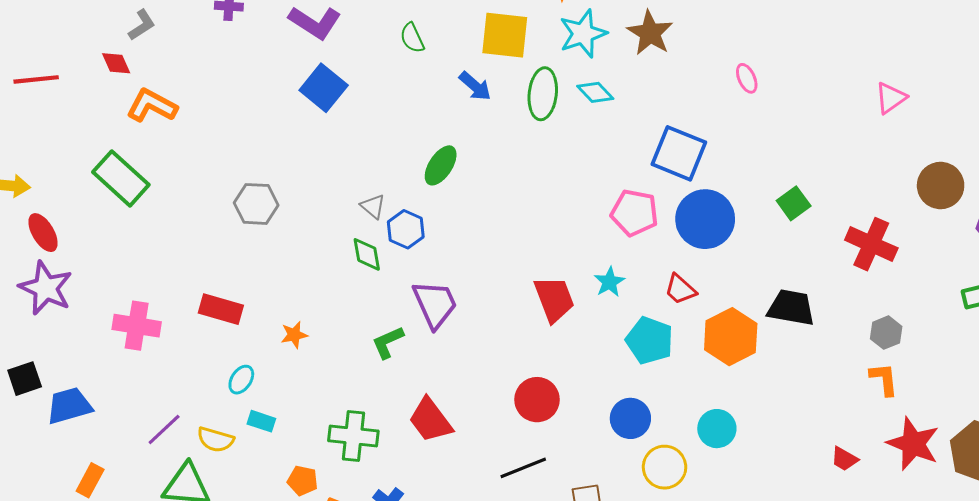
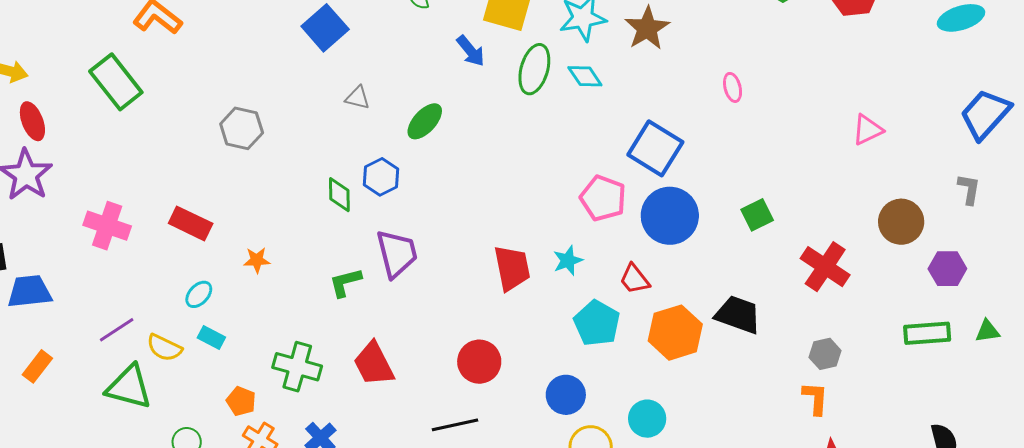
gray triangle: (373, 206) -> (357, 98), moved, turned -36

